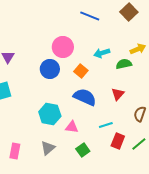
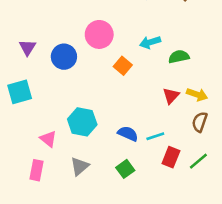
yellow arrow: (138, 49) -> (197, 94), moved, turned 42
blue circle: (50, 69) -> (64, 57), moved
blue semicircle: (85, 97) -> (128, 134), moved, size x0.7
pink triangle: (72, 127) -> (48, 139), moved, turned 32

